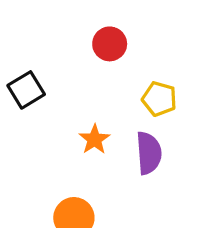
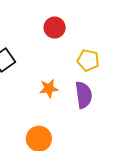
orange star: (94, 139) -> (49, 88), turned 30

